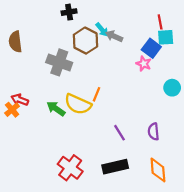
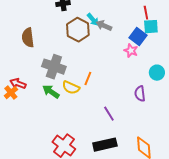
brown semicircle: (15, 42) -> (28, 38), moved
gray cross: (59, 62) -> (54, 67), moved
yellow semicircle: (78, 104) -> (71, 88), size x0.7
purple semicircle: (153, 132) -> (140, 94), moved

